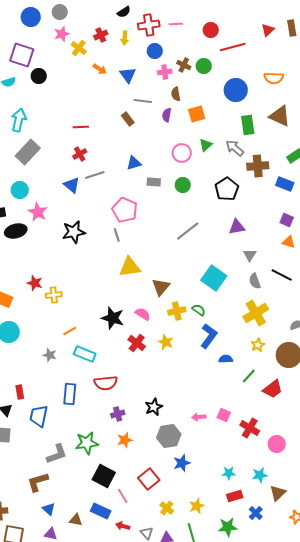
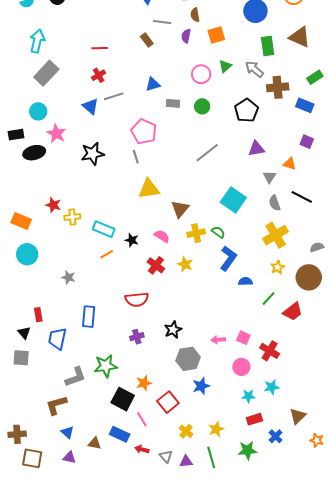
orange triangle: (289, 242) -> (290, 164), moved
black star: (113, 318) -> (132, 240), size x0.6
orange line: (70, 331) -> (107, 254), moved
cyan rectangle: (85, 354) -> (104, 229), moved
red semicircle: (106, 383) -> (137, 299), moved
orange star: (125, 440) -> (144, 383), moved
pink circle: (277, 444) -> (241, 367), moved
cyan star: (260, 475) -> (272, 387), moved

